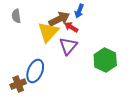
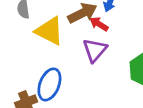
yellow triangle: (48, 32) -> (49, 31), moved, turned -45

